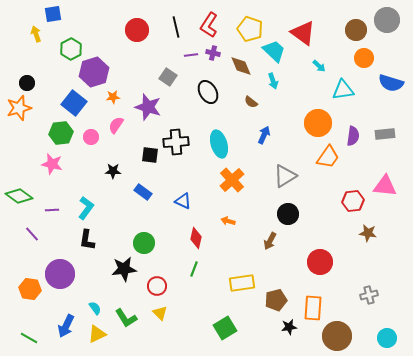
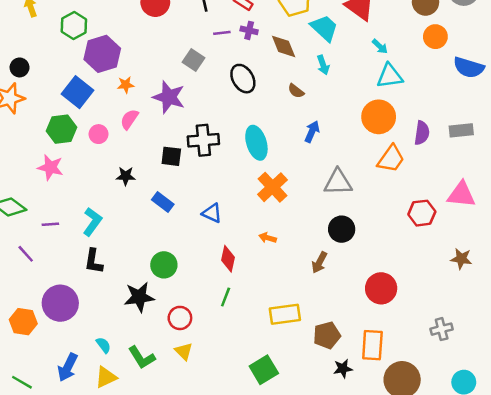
cyan triangle: (343, 90) -> (390, 76), moved
gray triangle: (285, 176) -> (338, 182), turned 30
brown star: (368, 233) -> (461, 259), moved

